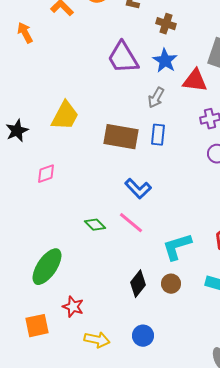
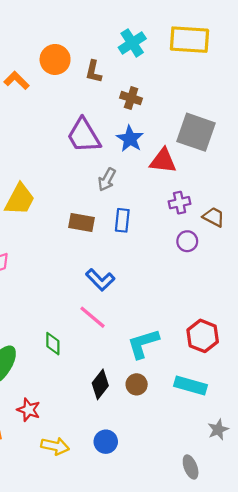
gray arrow: (156, 98) -> (107, 180), moved
brown rectangle: (121, 137) -> (81, 222), size x0.7
green diamond: (95, 225) -> (53, 344), moved, turned 45

